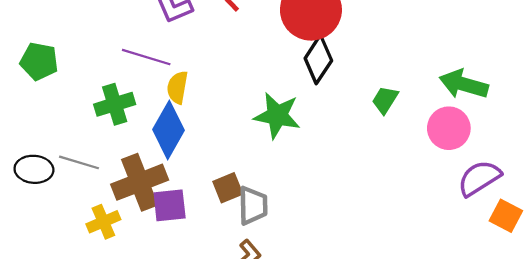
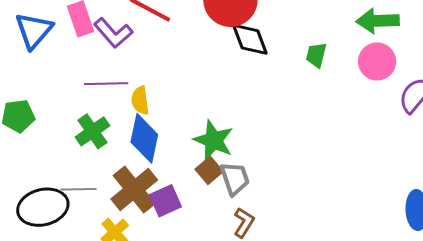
black diamond: (318, 59) -> (250, 39), turned -36
green star: (277, 116) -> (213, 140), moved, turned 30
black ellipse: (34, 169) -> (43, 207), size x1.5

